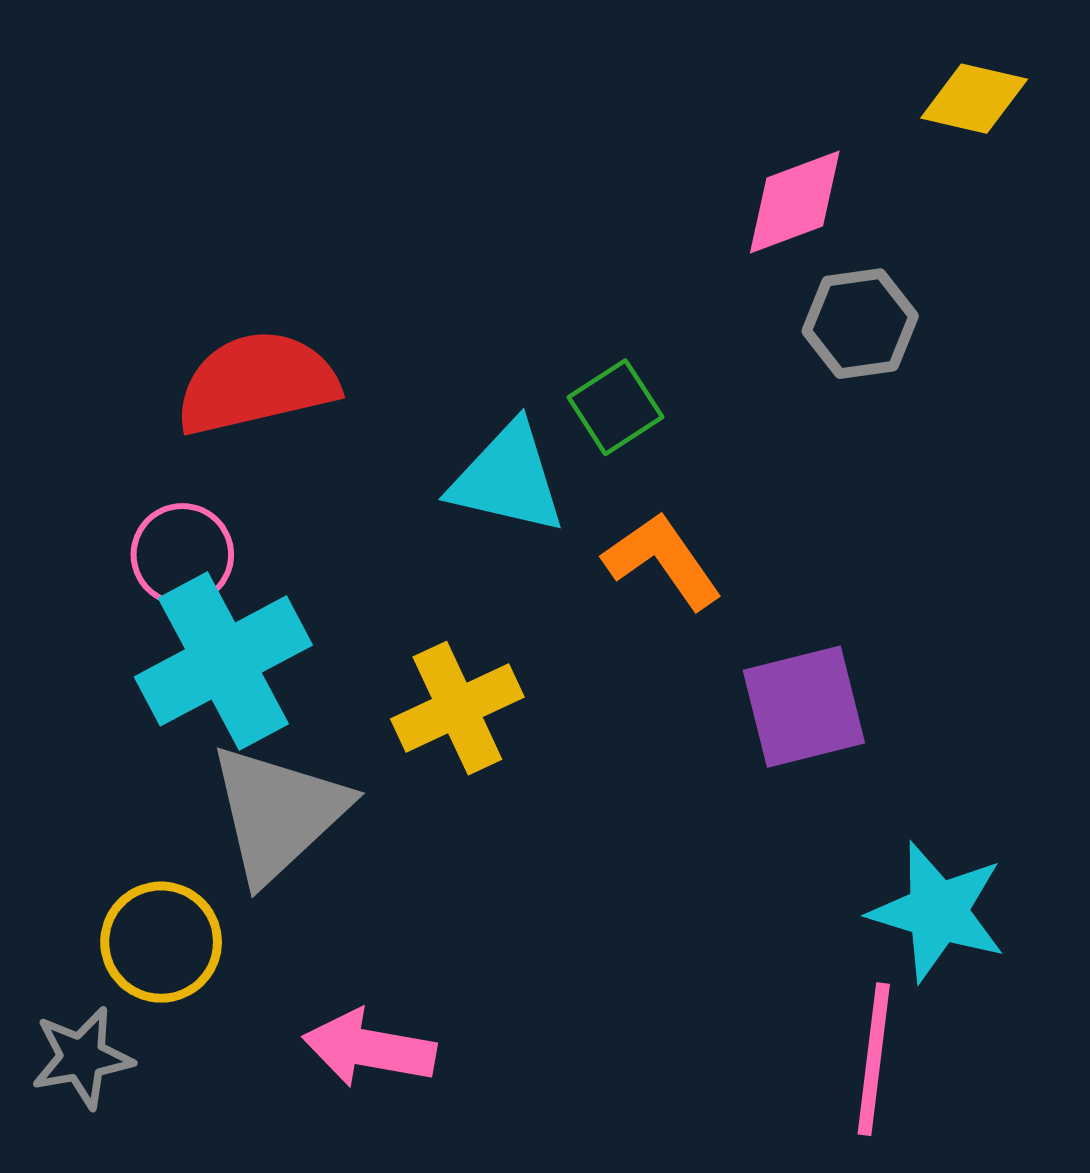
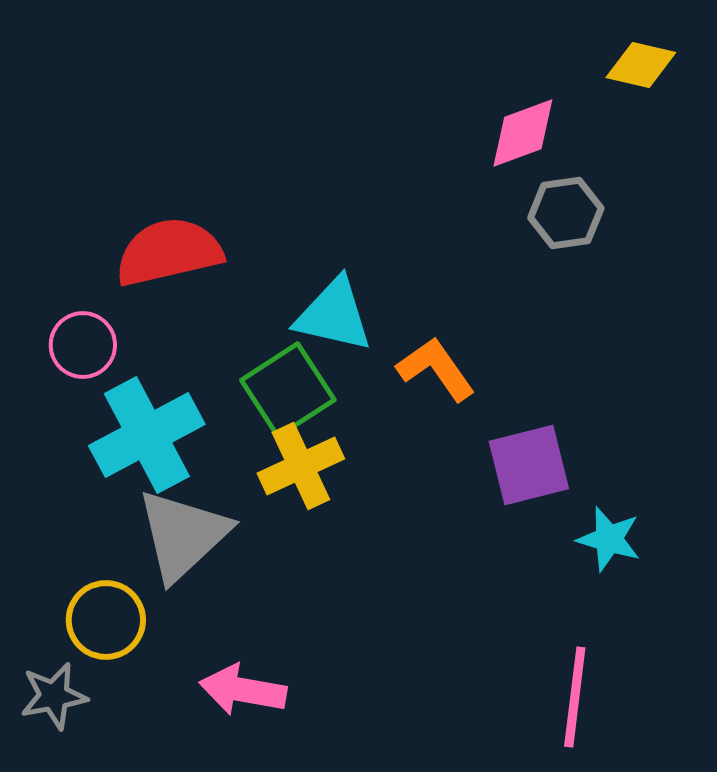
green square: (615, 407) -> (288, 390), moved, size x1.5
pink circle: (182, 555) -> (83, 345), moved
cyan star: (938, 912) -> (609, 539), moved, size x0.7

